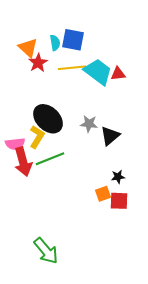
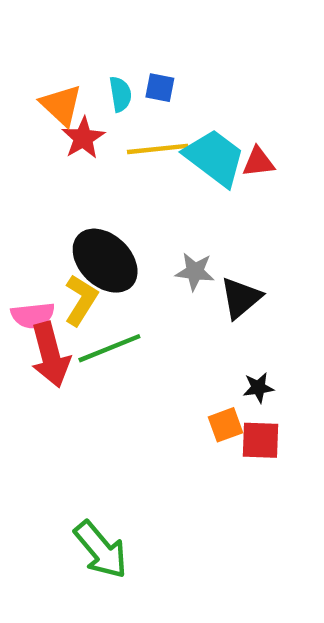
blue square: (73, 40) -> (160, 88), size x0.6

